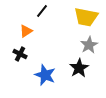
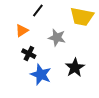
gray star: (89, 45) -> (57, 38), moved, turned -30
black cross: (20, 54) -> (29, 54), moved

